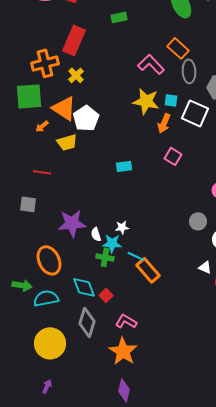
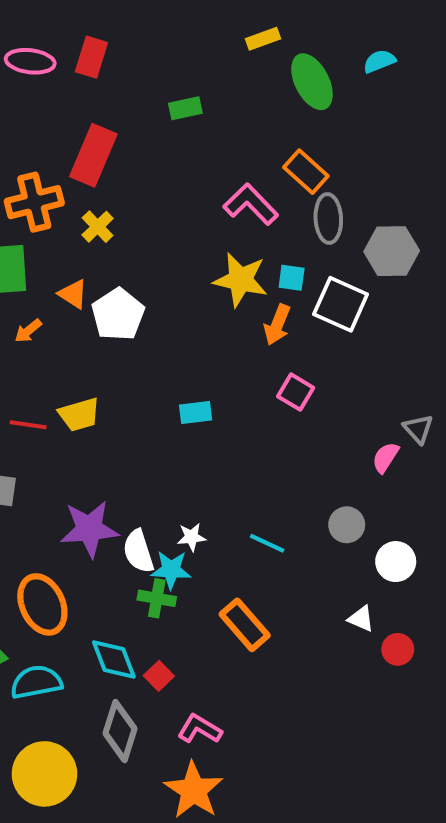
orange triangle: (64, 108) -> (73, 294), size x0.6
yellow trapezoid: (67, 142) -> (79, 415), moved
white semicircle: (96, 234) -> (138, 551), size x1.5
cyan line: (136, 256) -> (267, 543), moved

